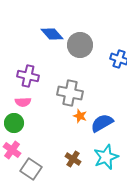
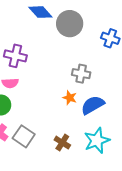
gray cross: (70, 93) -> (81, 74), moved, size x0.7
gray square: (31, 169) -> (24, 136), moved

